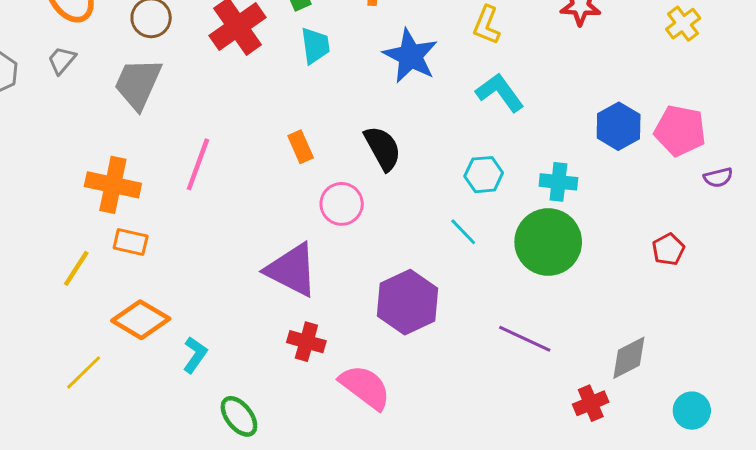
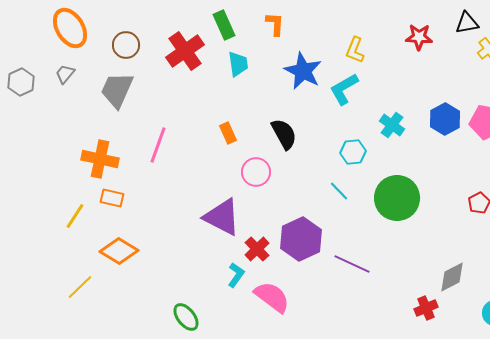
cyan L-shape: (500, 93) -> (344, 89), moved, turned -84
cyan cross: (558, 182) -> (392, 125), moved, turned 30
purple line: (525, 339) -> (352, 264), moved
red cross: (306, 342) -> (257, 249), moved, turned 30
cyan L-shape: (195, 355) -> (236, 275), moved

